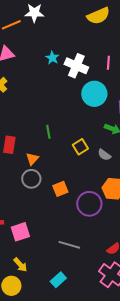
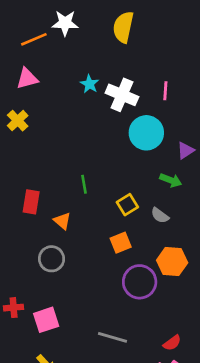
yellow semicircle: (98, 16) -> (123, 27), moved, turned 125
orange triangle: (32, 159) -> (62, 221), turned -32
gray circle: (31, 179) -> (51, 259), moved
orange square: (60, 189) -> (121, 243), moved

